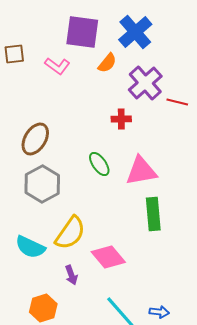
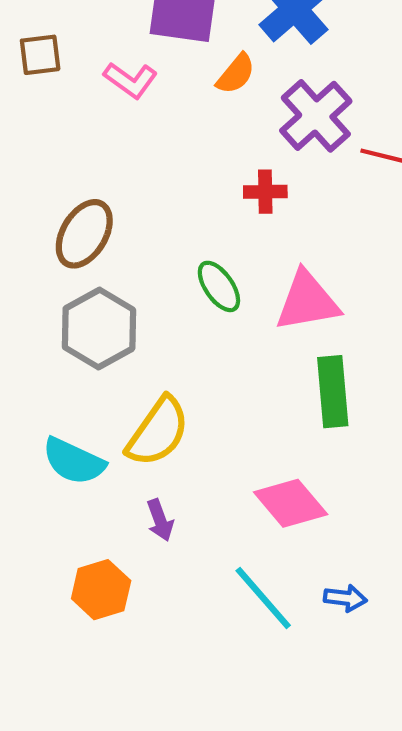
pink diamond: (108, 257) -> (291, 503), moved

